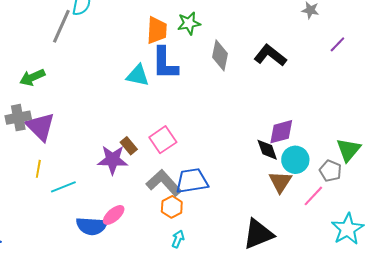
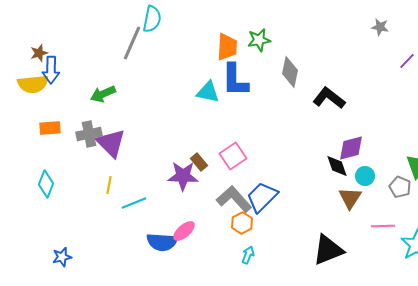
black L-shape: (270, 55) -> (329, 98), moved
cyan circle: (295, 160) -> (365, 176), size x0.7
blue trapezoid: (192, 181) -> (262, 197), turned -36
pink line: (313, 196) -> (383, 226), moved, turned 45

